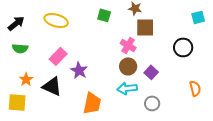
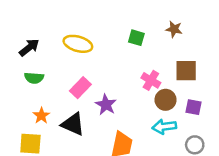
brown square: (145, 27) -> (186, 71), moved
pink cross: (128, 45) -> (151, 80), moved
purple square: (151, 72) -> (194, 107), turned -32

